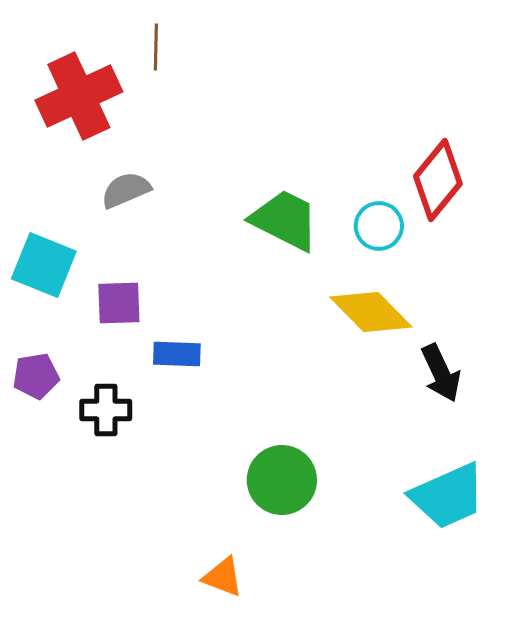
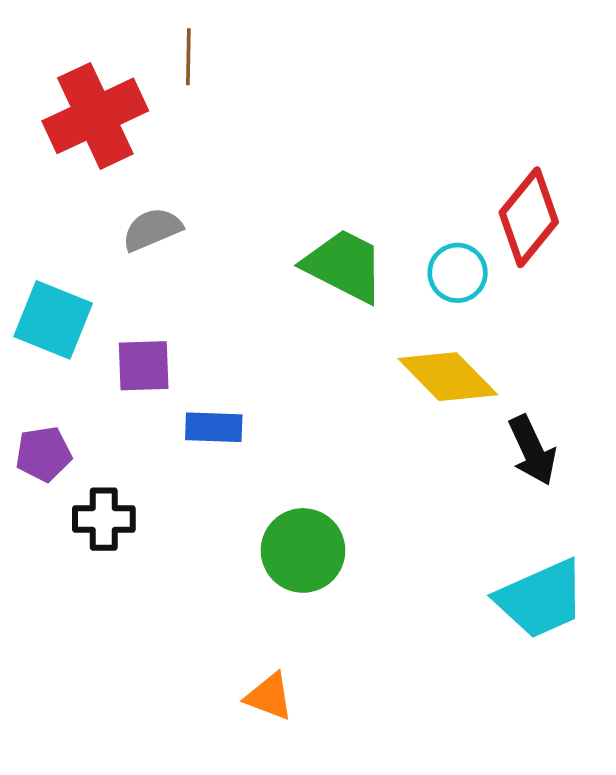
black cross: (106, 410) -> (104, 519), moved
green circle: (282, 480) -> (303, 550), moved

